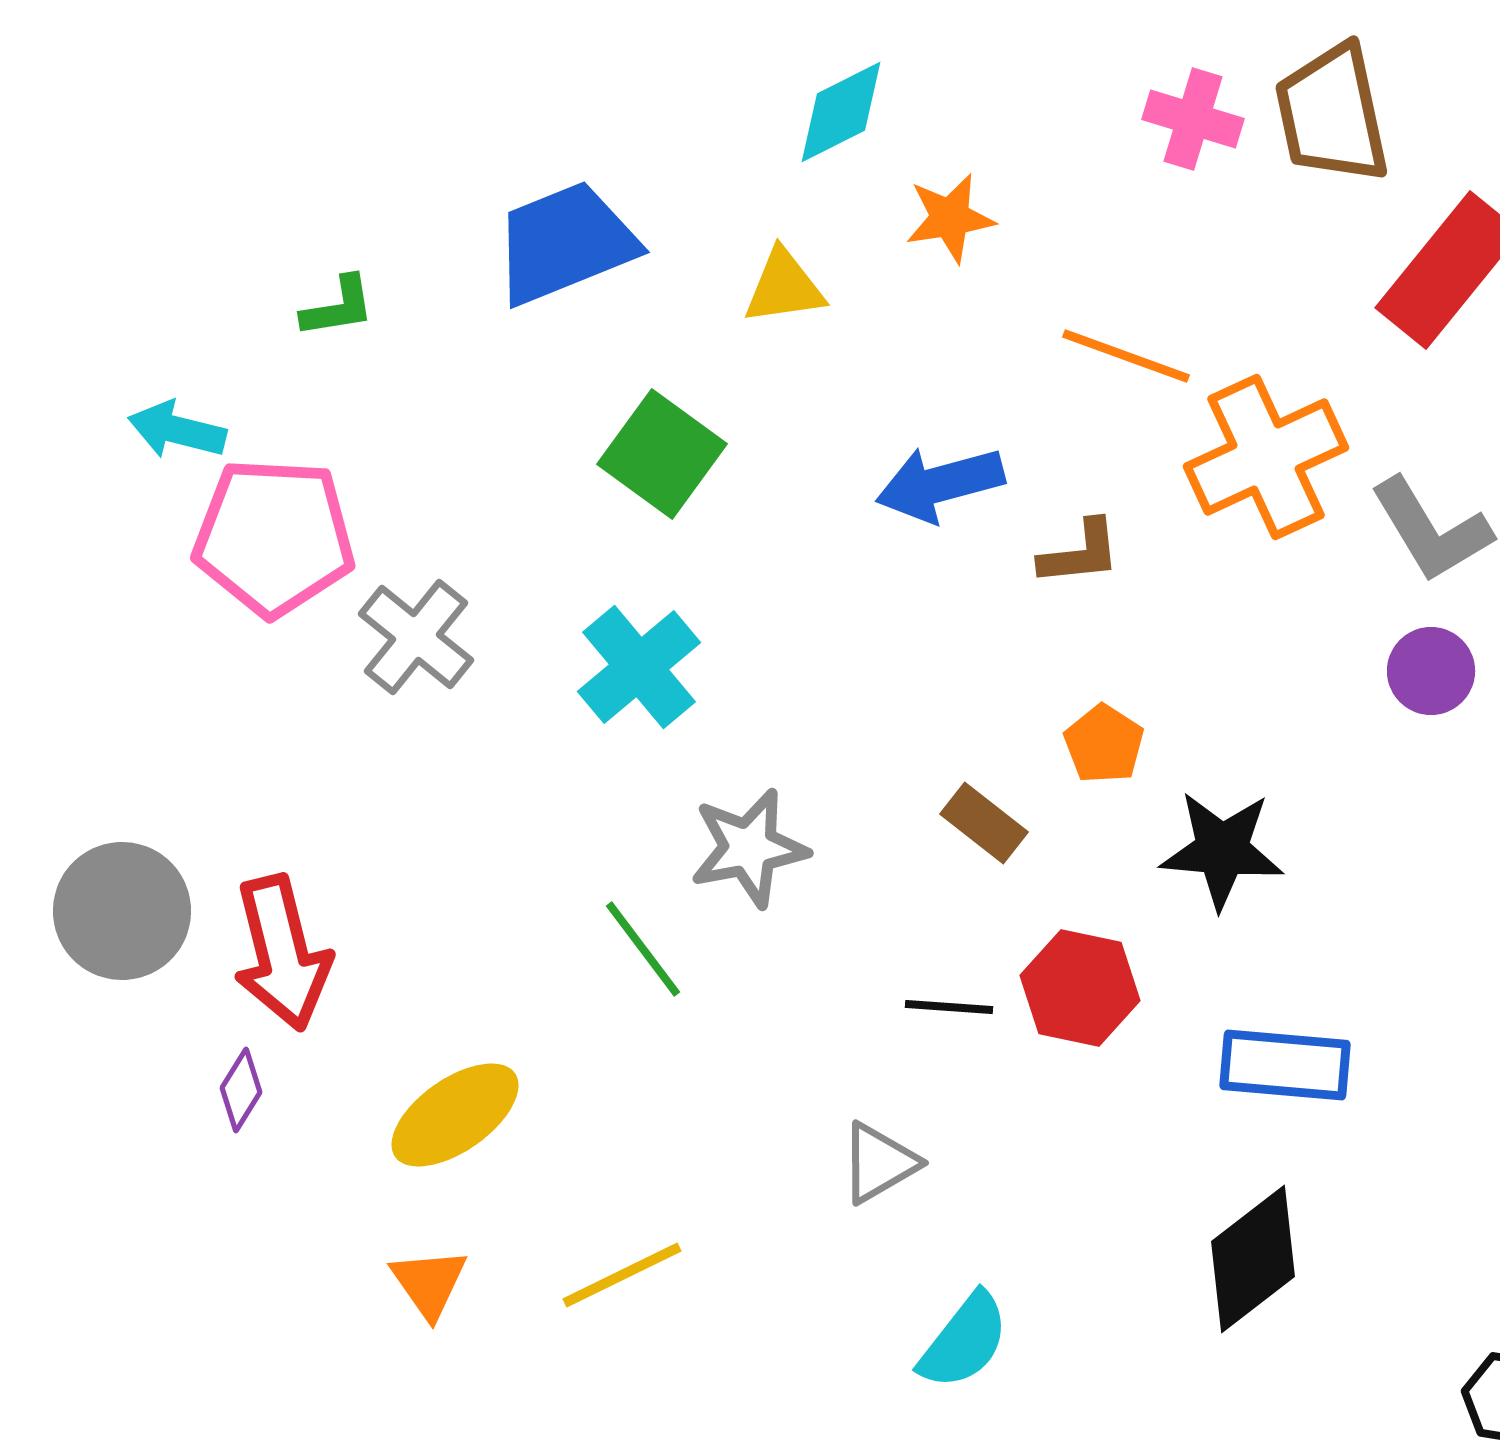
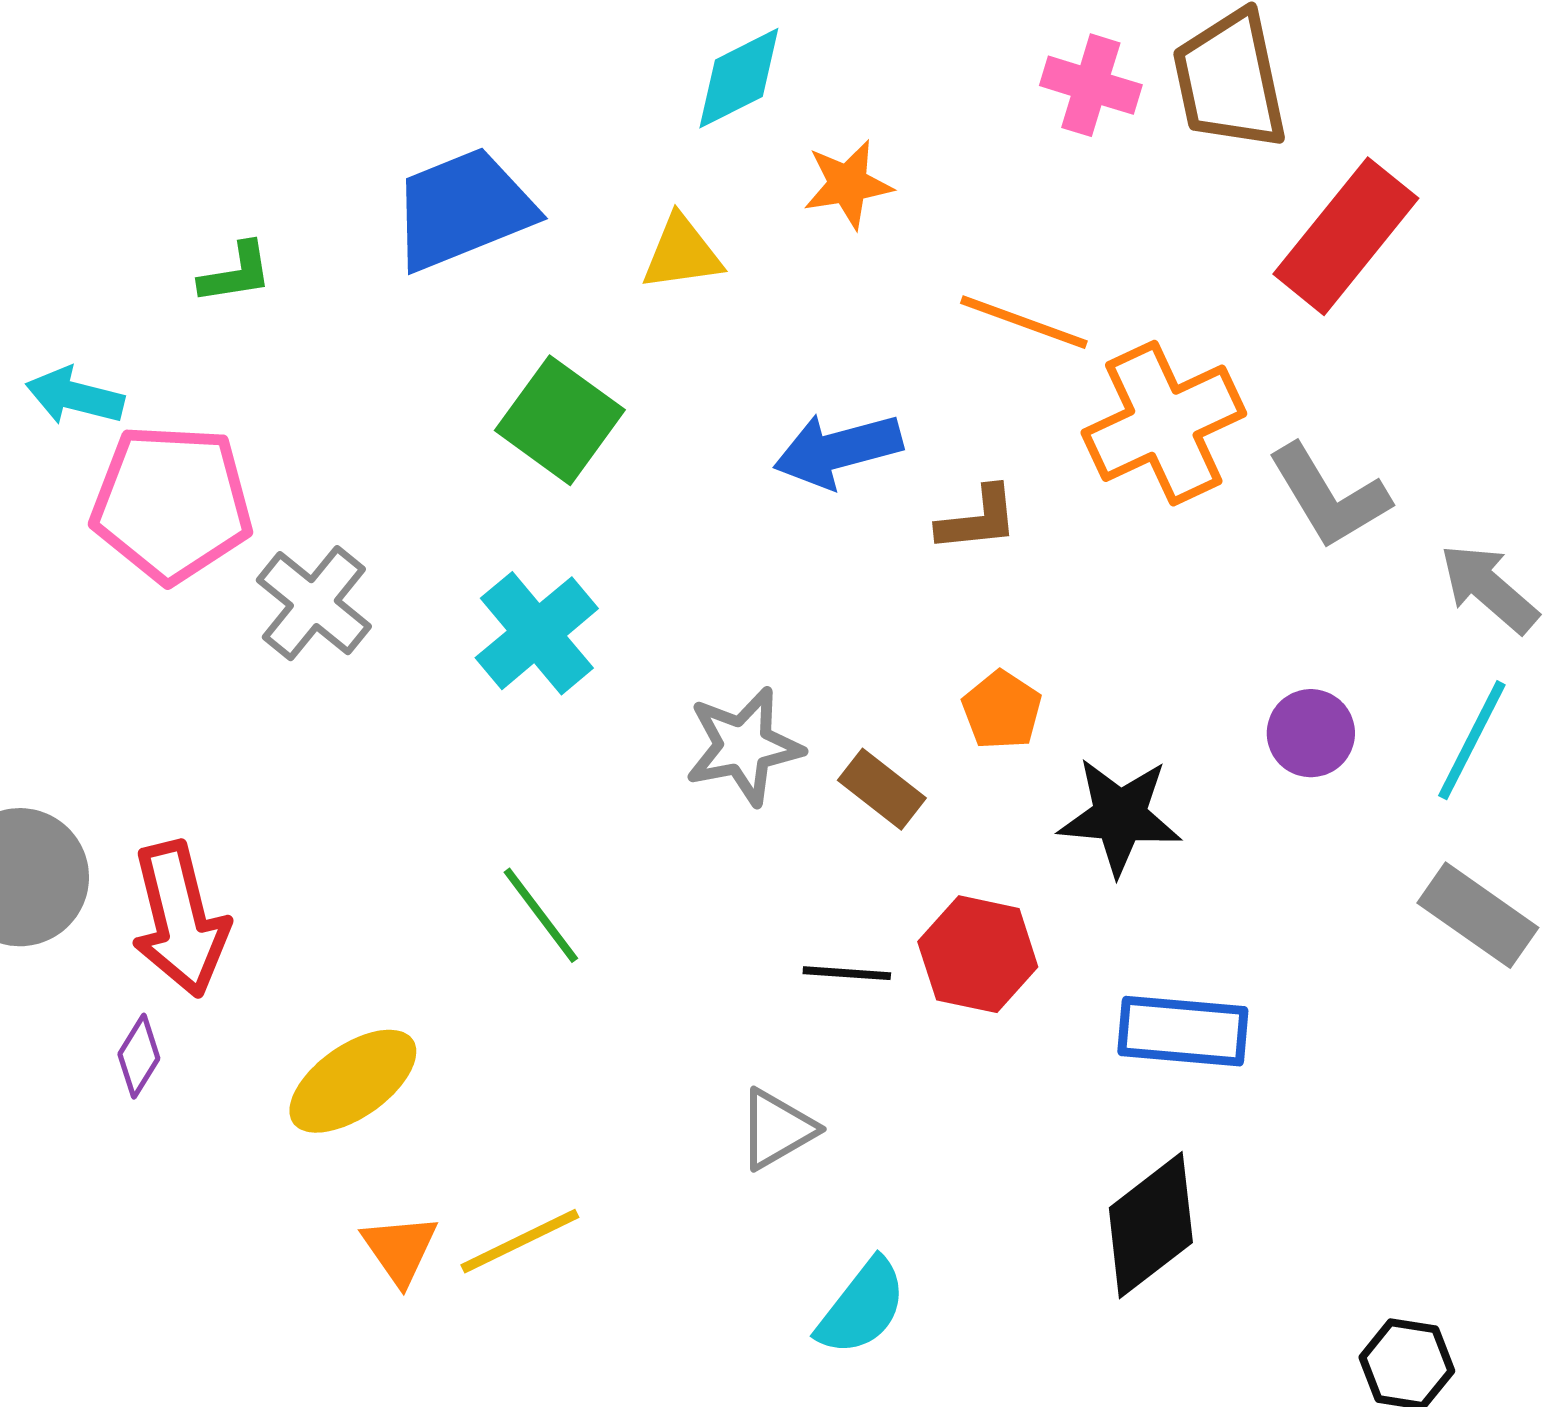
purple circle: (1431, 671) -> (1311, 733), moved
gray star: (749, 848) -> (744, 746), moved
orange triangle: (429, 1283) -> (400, 1249), moved

